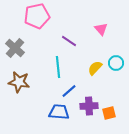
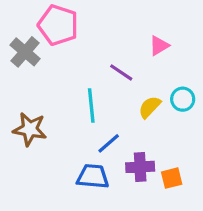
pink pentagon: (37, 16) -> (58, 25), turned 30
pink triangle: (101, 29) -> (159, 46), turned 40
purple line: (69, 41) -> (121, 72), moved
gray cross: (15, 48) -> (25, 52), moved

